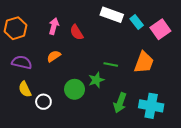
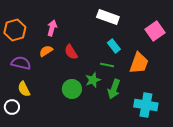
cyan rectangle: (137, 22) -> (114, 46), moved
red semicircle: (77, 32) -> (71, 52), moved
orange semicircle: (54, 56) -> (46, 51), moved
white circle: (43, 102) -> (12, 107), moved
green arrow: (120, 103) -> (114, 89), moved

